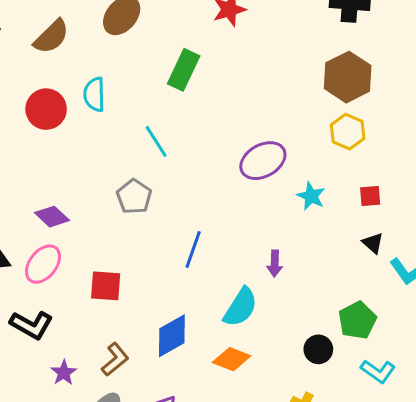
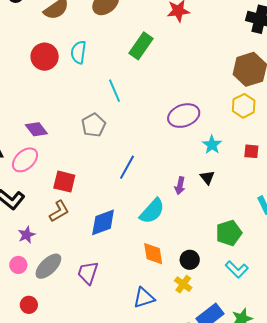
black triangle: (373, 243) -> (207, 177), moved
black circle: (318, 349) -> (190, 260), moved
brown L-shape: (115, 359) -> (59, 211), moved
orange diamond: (232, 359) -> (153, 254), moved, turned 50

